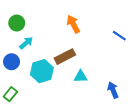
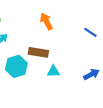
brown rectangle: (65, 57) -> (38, 52), turned 36
blue arrow: (113, 90) -> (91, 74), moved, turned 84

